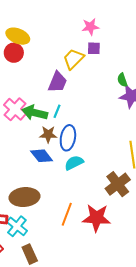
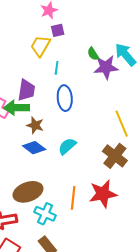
purple trapezoid: (58, 82) -> (26, 90), moved
cyan line: (57, 111) -> (57, 68), moved
brown star: (48, 134) -> (35, 125), turned 30
blue ellipse: (68, 138) -> (65, 98), moved
cyan cross: (17, 226) -> (45, 214), moved

